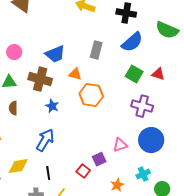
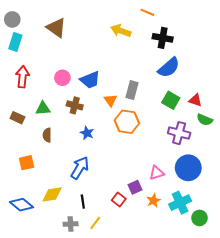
green semicircle: (167, 30) -> (205, 120), moved, size x0.7
gray rectangle: (96, 50) -> (132, 90), moved
pink circle: (14, 52) -> (62, 78), moved
orange triangle: (75, 74) -> (110, 100), turned 40
brown cross: (40, 79) -> (75, 105), size x0.7
cyan cross: (143, 174) -> (180, 203), size x1.5
orange star: (117, 185) -> (153, 201), moved

